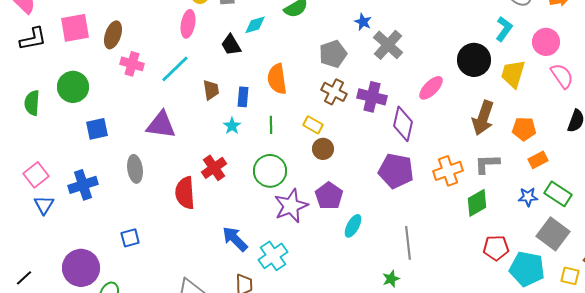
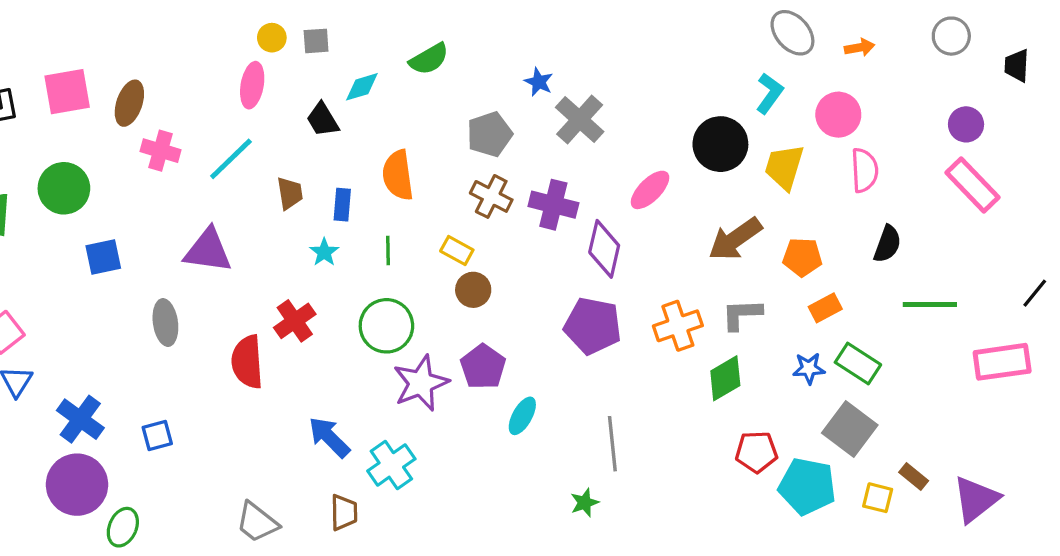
pink semicircle: (562, 76) -> (864, 170), turned 32
brown arrow: (483, 118) -> (735, 239), turned 36
blue cross: (83, 185) -> (80, 419), moved, turned -36

